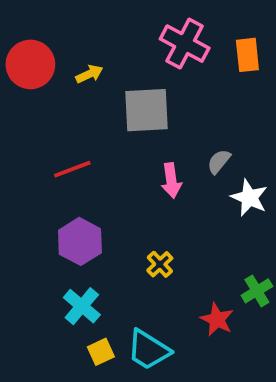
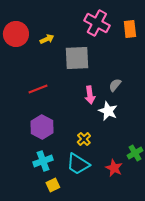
white star: (249, 198) -> (108, 111), moved
cyan cross: (82, 306) -> (43, 161), turned 30
cyan trapezoid: (148, 350) -> (78, 164), moved

